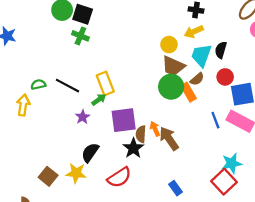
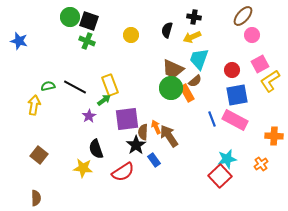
yellow circle: (169, 45) -> (131, 35), moved
black semicircle: (221, 50) -> (167, 30), moved
red circle: (225, 77) -> (232, 70), moved
black semicircle: (90, 153) -> (96, 149), turned -54
brown square: (48, 176) -> (39, 155), moved
blue rectangle: (175, 188) -> (154, 160), moved

